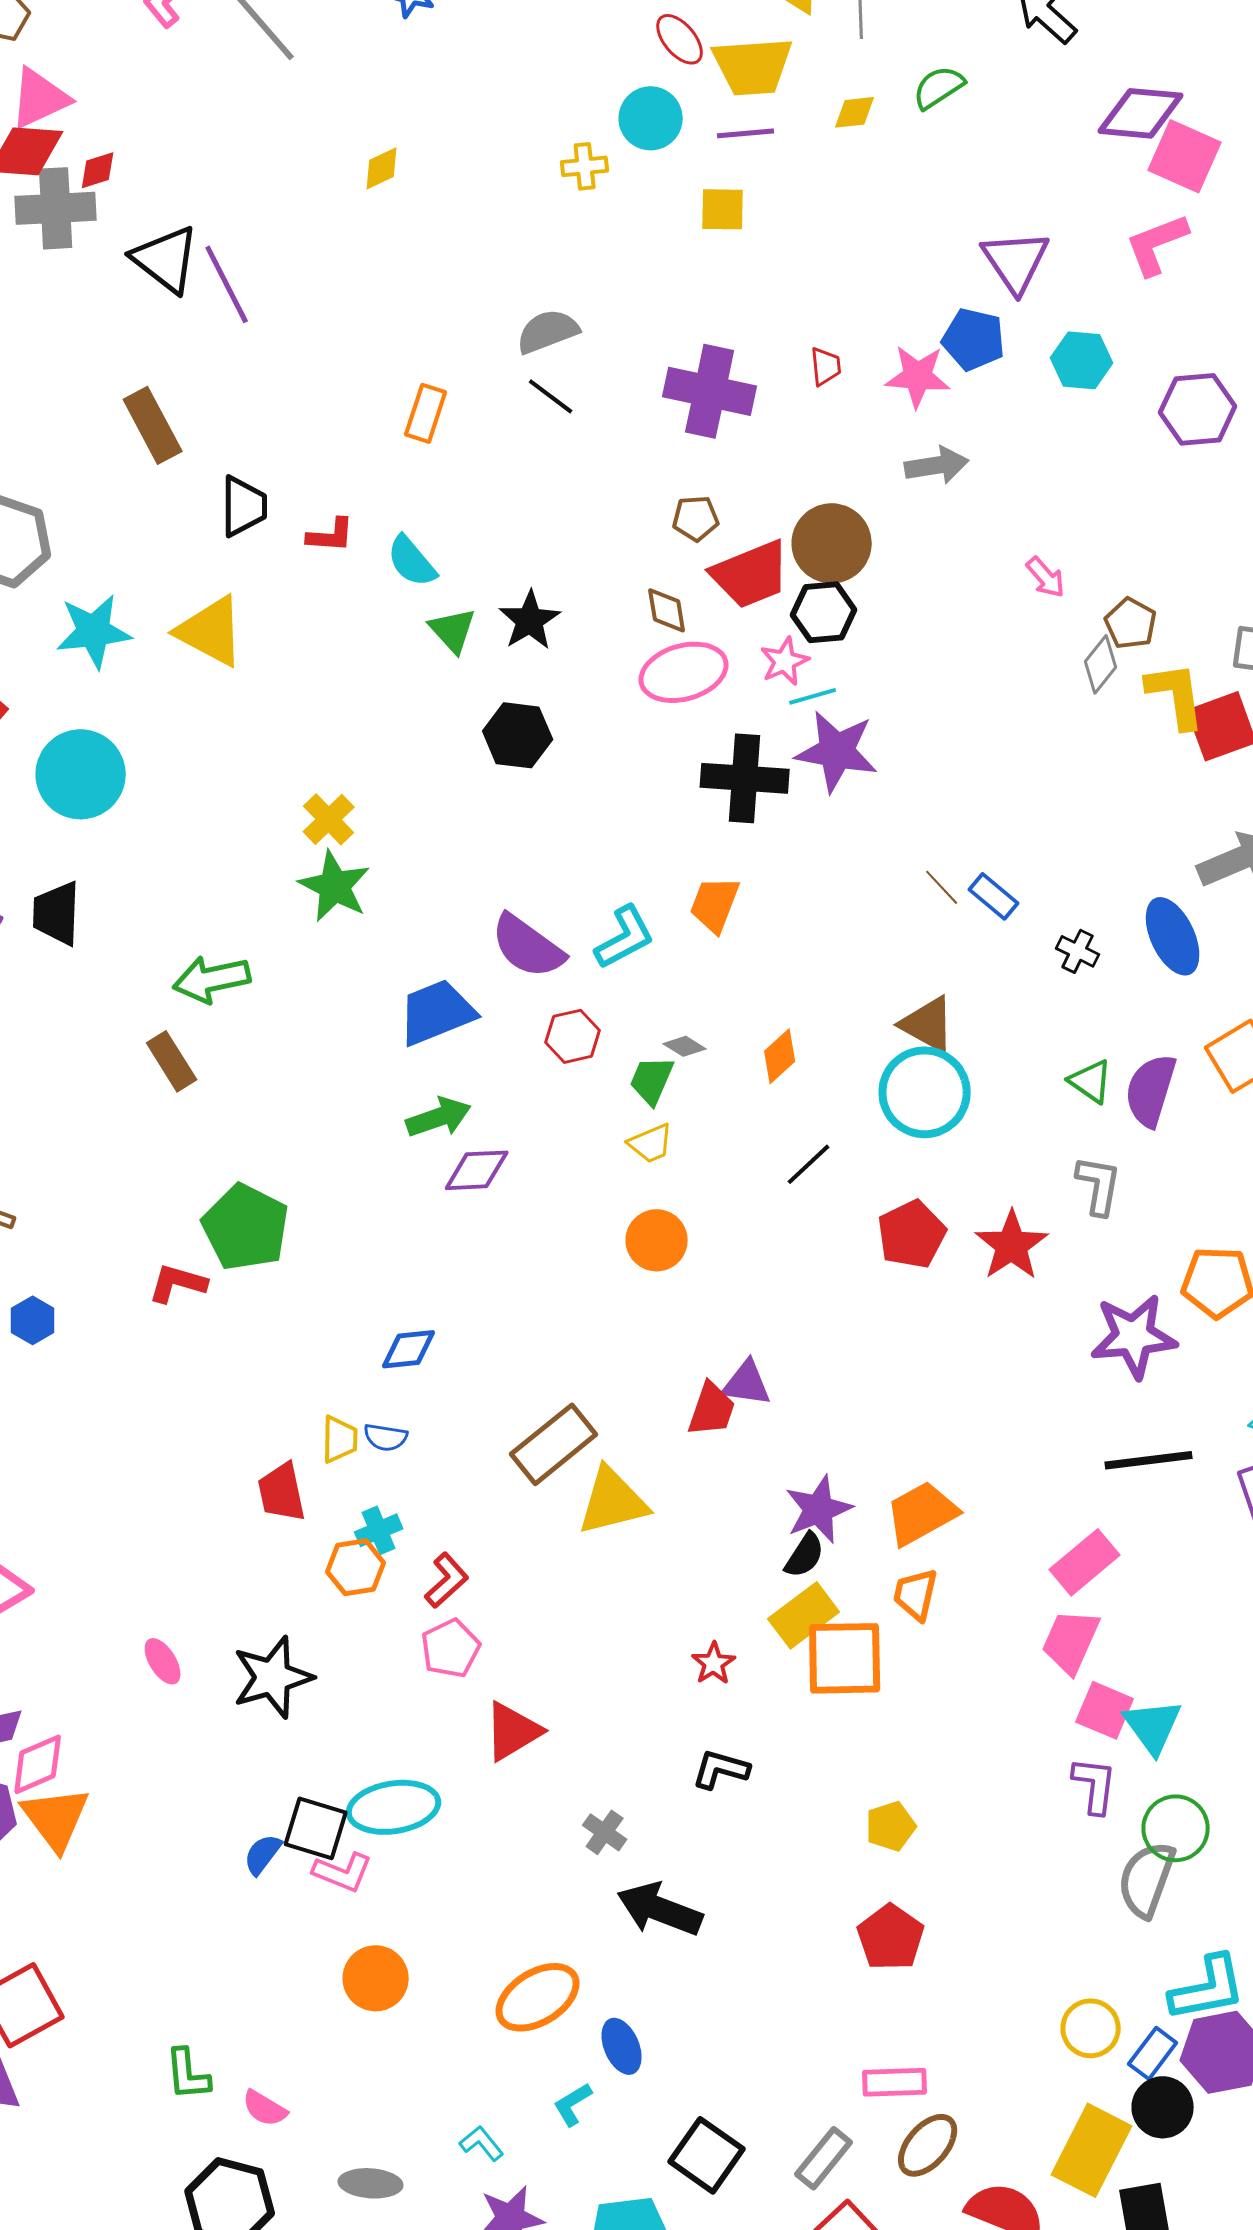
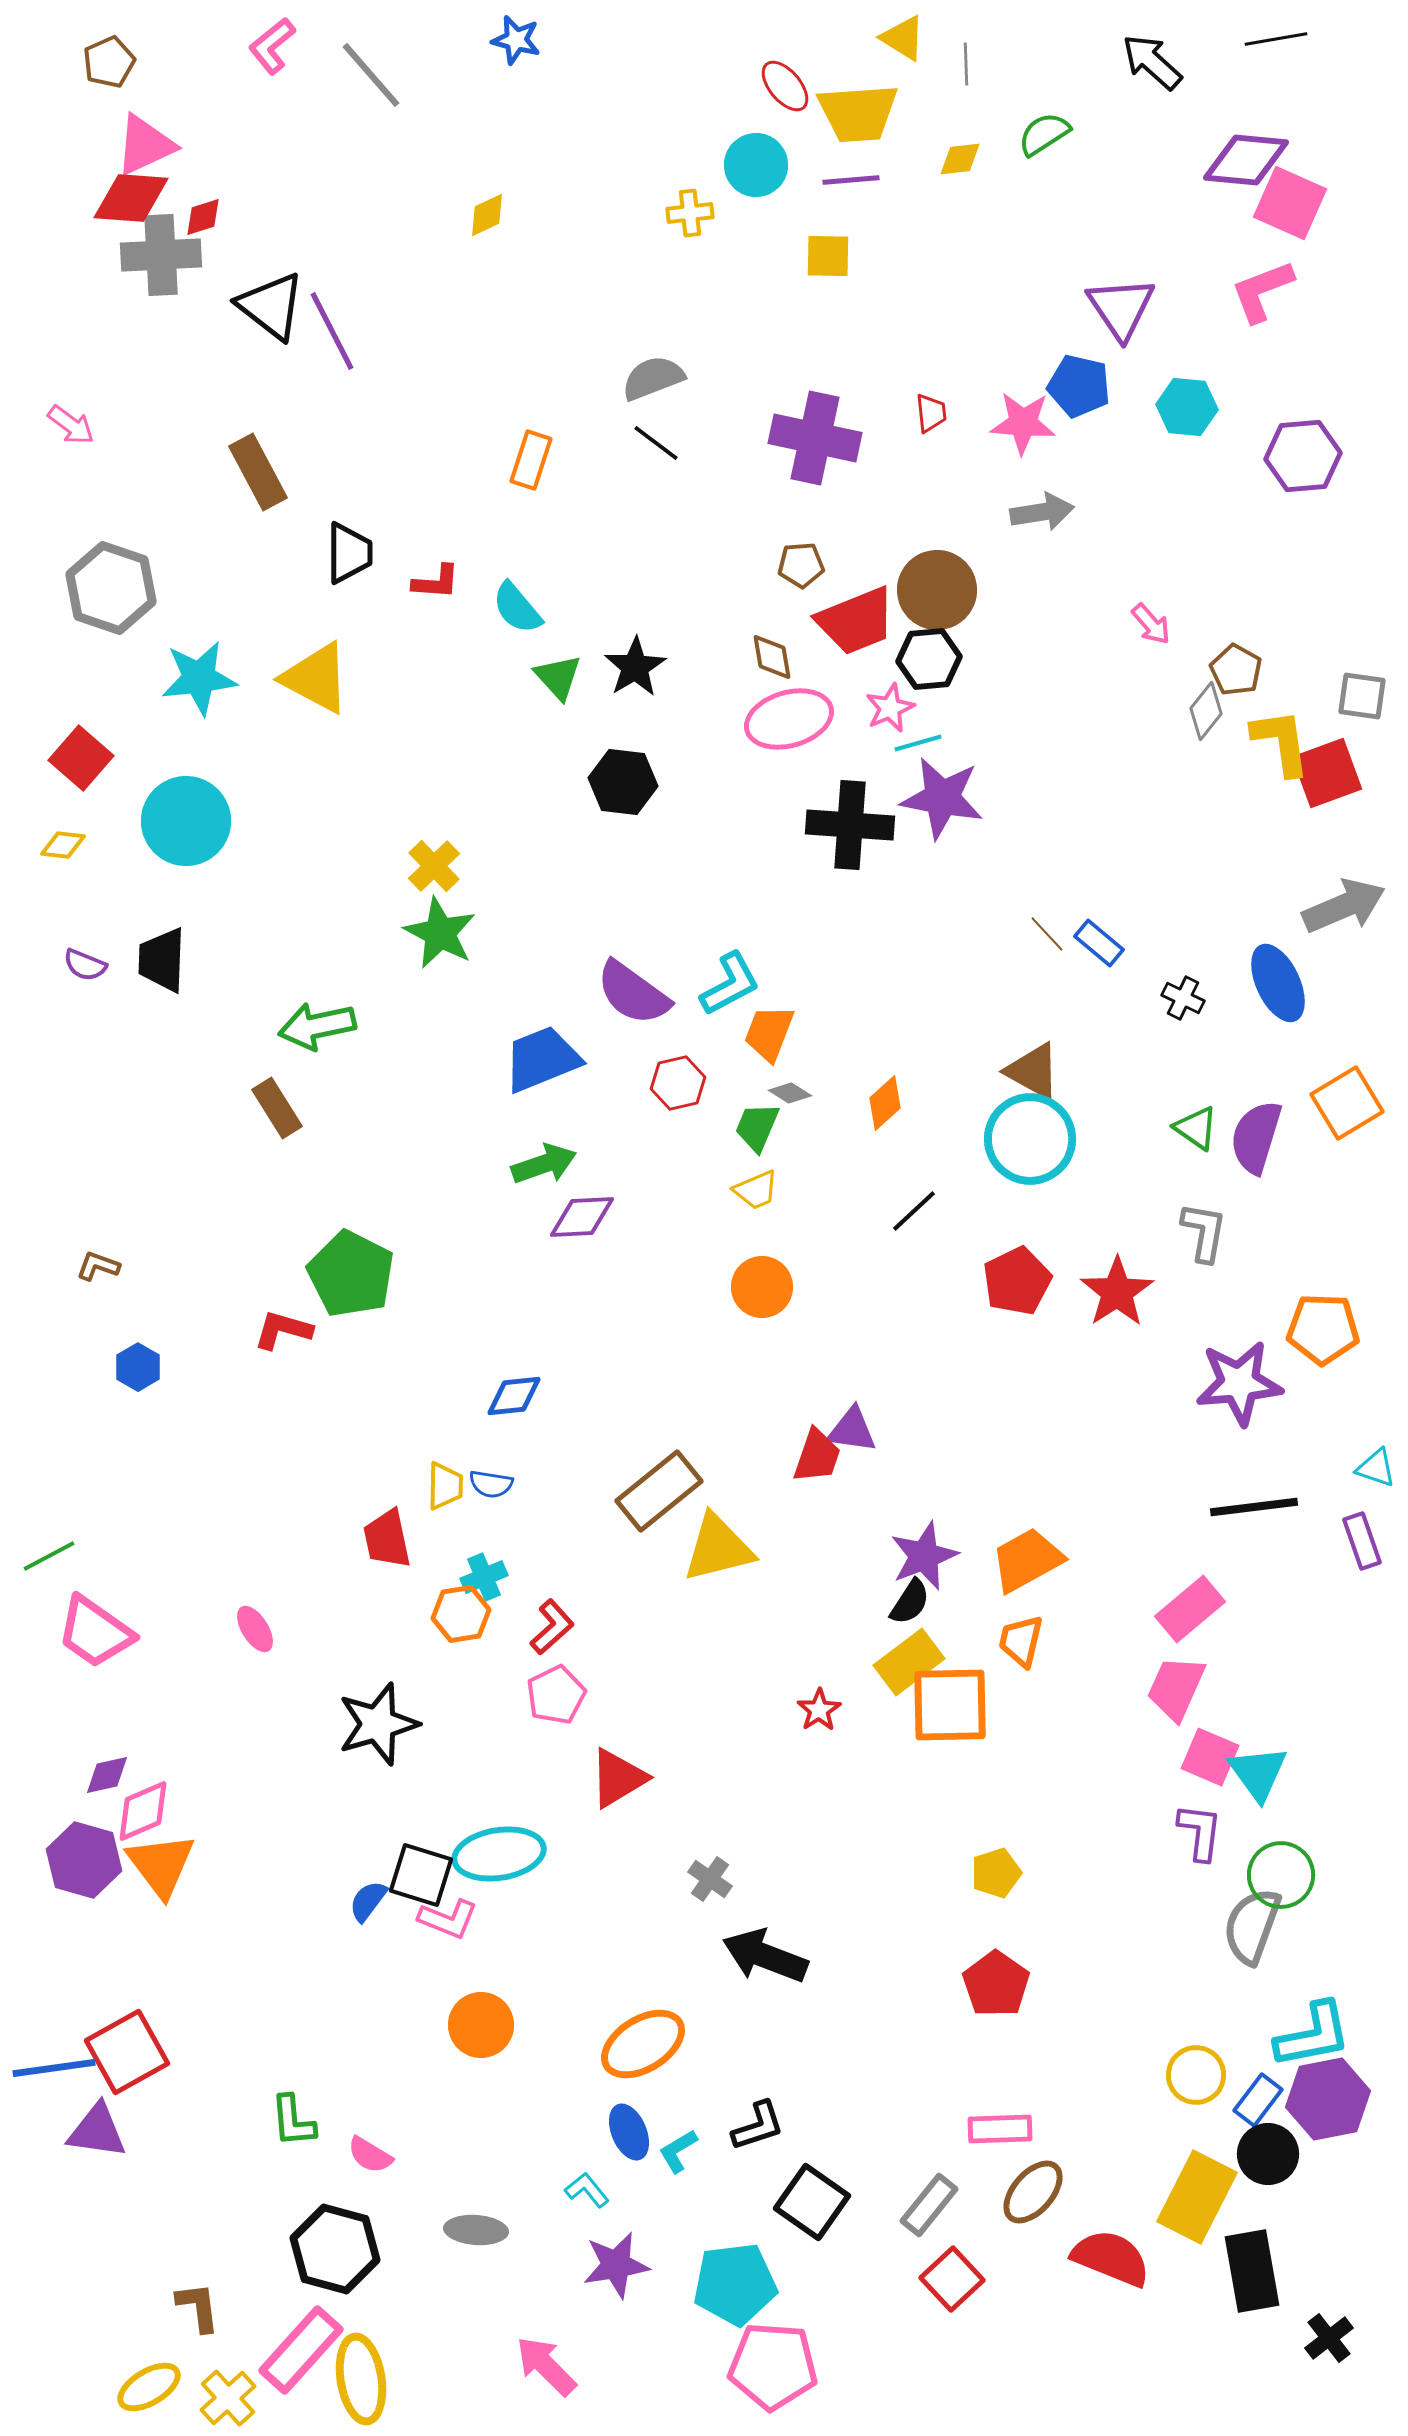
orange trapezoid: (715, 904) -> (769, 1033), moved
pink ellipse: (163, 1661) -> (255, 1629), moved
black L-shape: (721, 1769) -> (758, 2126), moved, turned 146
blue ellipse: (622, 2046) -> (629, 2132), moved

